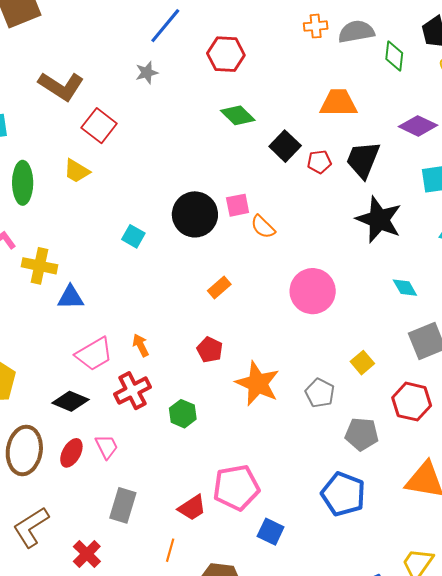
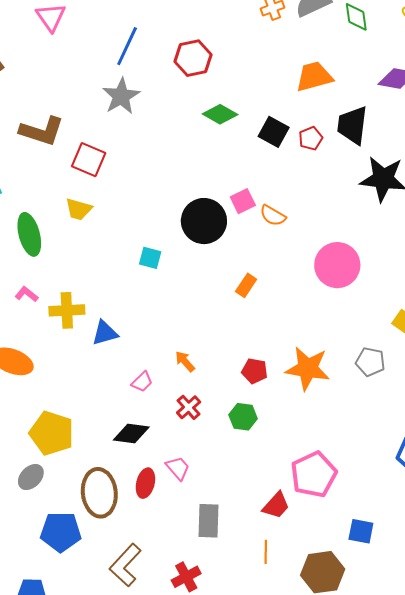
gray star: (147, 73) -> (121, 96), size x1.6
red pentagon: (210, 350) -> (255, 371), moved
pink trapezoid: (94, 354) -> (142, 382), size x0.6
red cross: (132, 391) -> (189, 407), size x0.7
blue square: (271, 532) -> (361, 531), moved
red cross: (87, 554) -> (186, 577), turned 32

